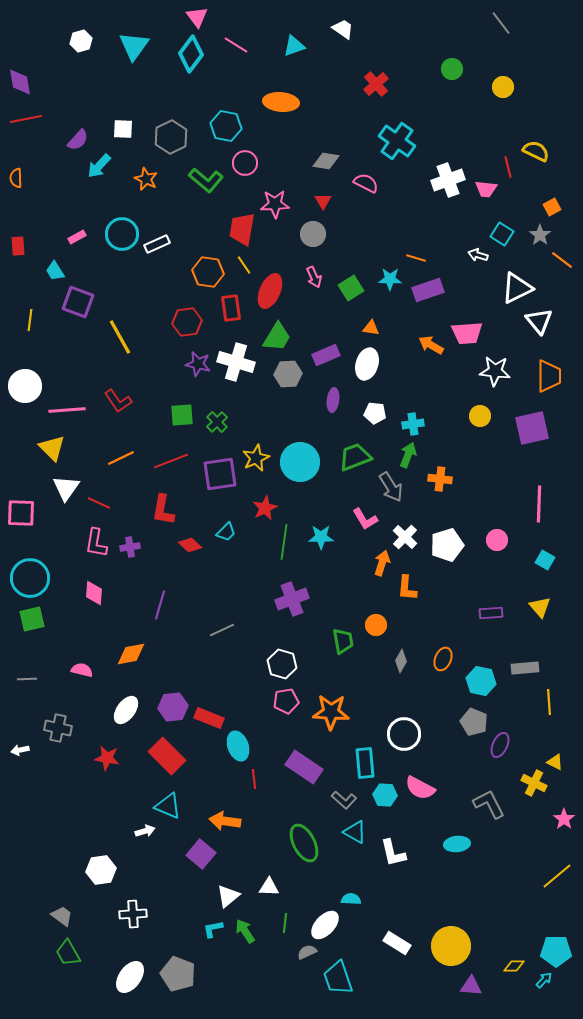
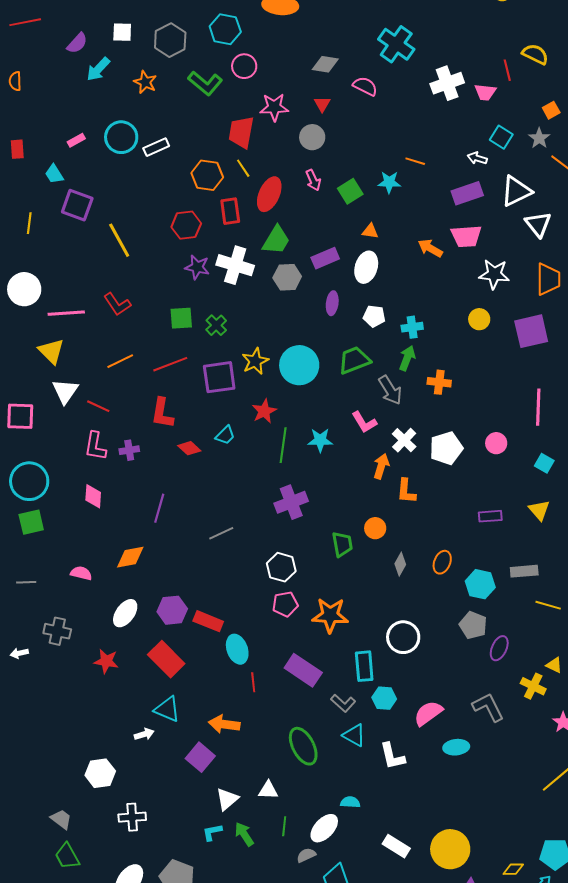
purple rectangle: (428, 290) -> (467, 193), moved
yellow line: (549, 702) -> (548, 605), turned -70
pink semicircle: (420, 788) -> (428, 713), moved, turned 116

